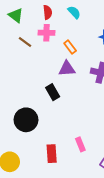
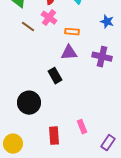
pink cross: (46, 33) -> (49, 18), turned 35
orange rectangle: (70, 47) -> (72, 32), turned -48

